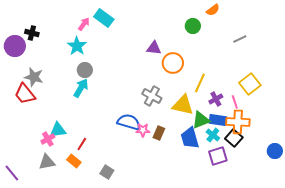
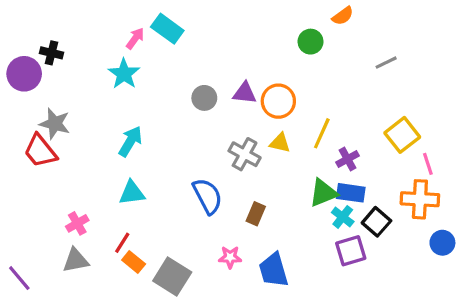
purple triangle: (154, 48) -> (245, 93), moved
gray circle: (85, 70) -> (204, 98), moved
pink line: (235, 102) -> (428, 164), moved
yellow triangle: (183, 105) -> (280, 143), moved, size x0.6
blue semicircle: (129, 122) -> (208, 196), turned 45
orange cross: (238, 122) -> (420, 199), moved
cyan triangle: (58, 130) -> (132, 193), moved
pink star: (143, 130) -> (230, 257), moved
blue trapezoid: (190, 138) -> (274, 270), moved
red line: (82, 144) -> (122, 243), moved
orange rectangle: (74, 161) -> (134, 262), moved
gray square: (107, 172) -> (172, 276), size x1.6

